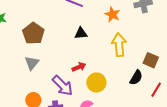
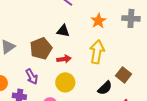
brown pentagon: (33, 33) -> (41, 48), moved
red arrow: (79, 67) -> (64, 59), moved
purple arrow: (63, 86) -> (32, 77), size x0.7

